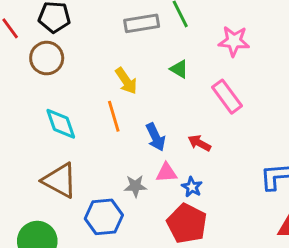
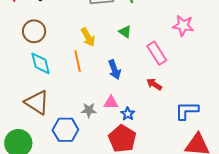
pink star: (234, 41) -> (183, 26), moved
brown circle: (47, 58) -> (34, 31), moved
blue arrow: (156, 137) -> (114, 70), moved
red arrow: (199, 143) -> (154, 84), moved

